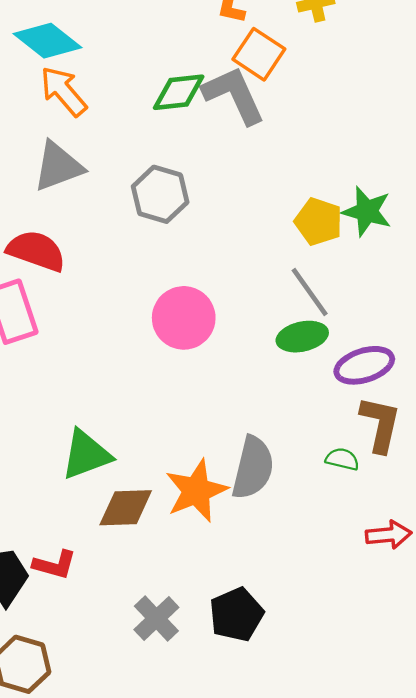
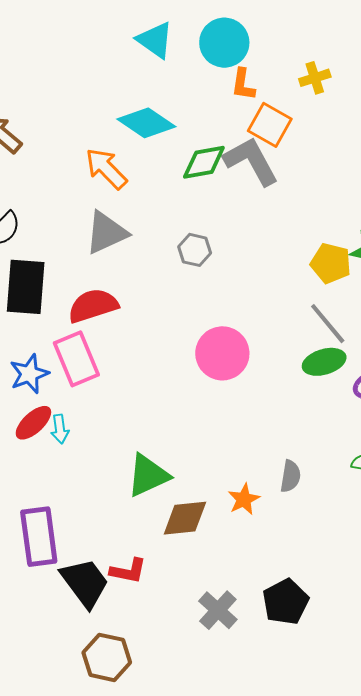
cyan diamond: (47, 41) -> (146, 123), moved
gray hexagon: (160, 194) -> (195, 250), size x0.7
red semicircle: (36, 251) -> (93, 306), turned -33
gray semicircle: (253, 468) -> (290, 476), size x0.6
orange star: (196, 491) -> (244, 499), size x0.6

